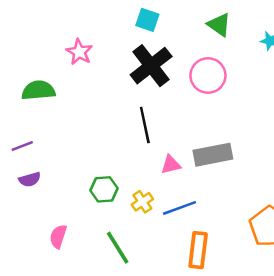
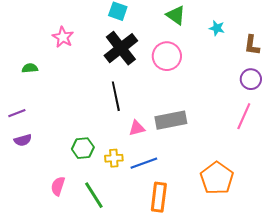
green semicircle: (38, 90) -> (30, 68), size x0.6
yellow cross: (142, 202) -> (114, 158), turned 30
pink semicircle: (58, 236) -> (58, 186), moved

